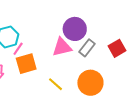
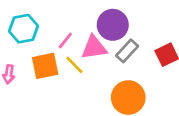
pink line: (18, 49) -> (65, 41), moved
yellow line: (56, 84) -> (74, 65), moved

